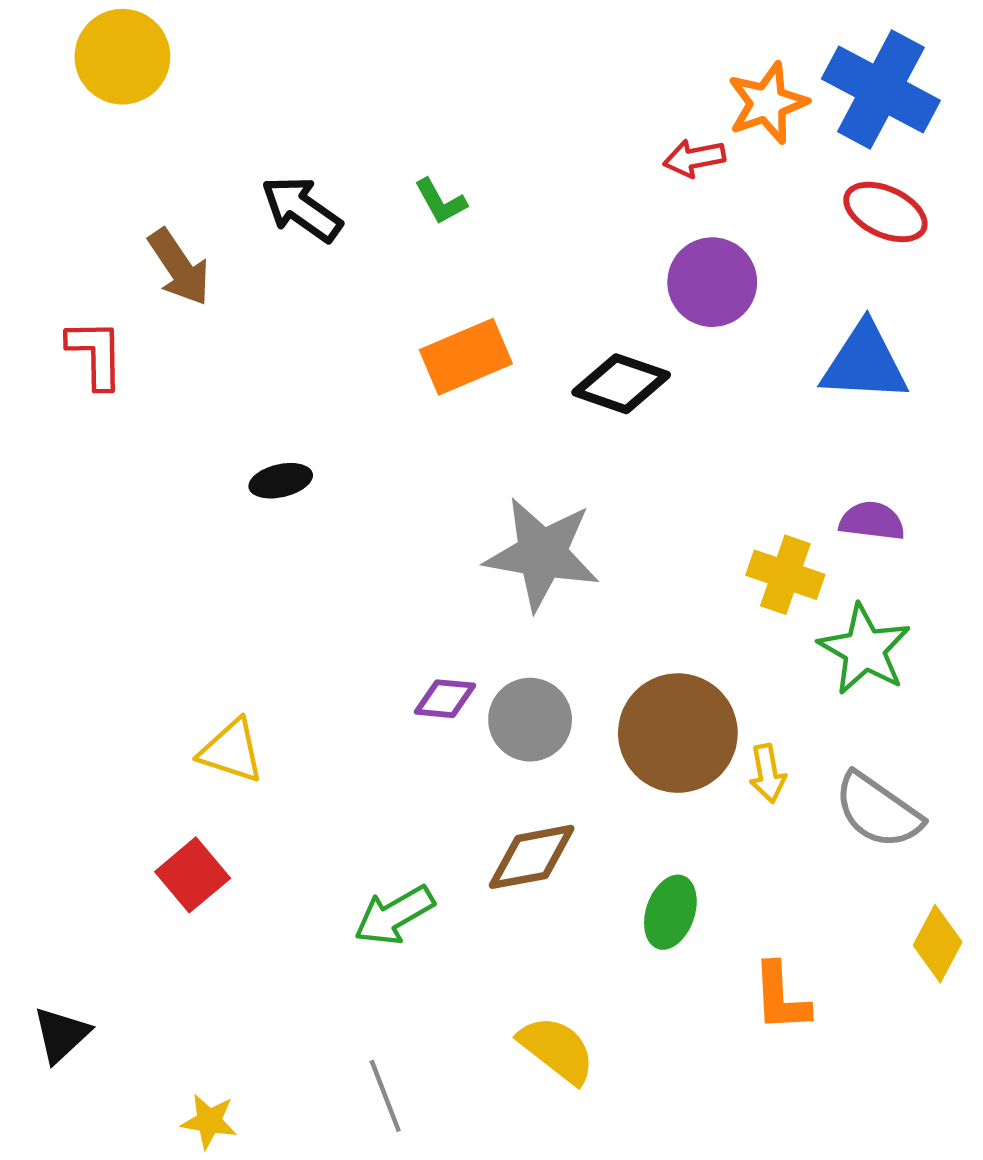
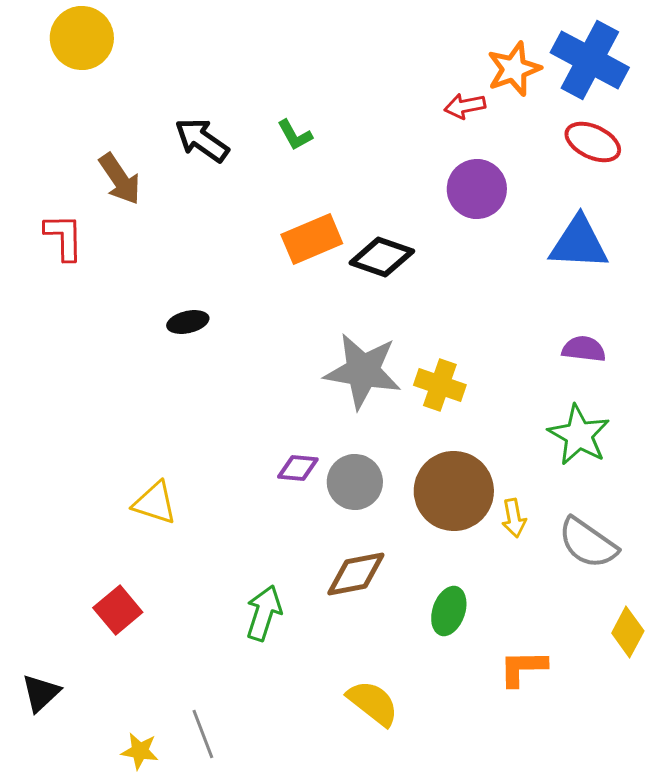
black diamond: (621, 384) -> (382, 257), moved
yellow cross: (785, 575) -> (440, 385), moved
red square: (193, 875) -> (118, 610), moved
green arrow: (394, 915) -> (264, 613), turned 138
orange L-shape: (781, 997) -> (523, 668), turned 92
gray line: (385, 1096) -> (203, 734), moved

